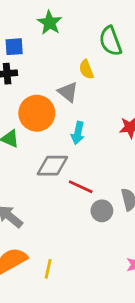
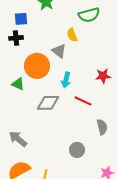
green semicircle: (110, 41) -> (89, 15), turned -85
red line: (81, 187) -> (83, 101), moved
gray circle: (102, 211) -> (77, 150), moved

